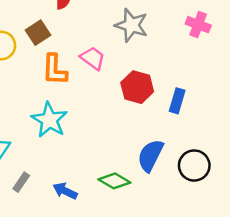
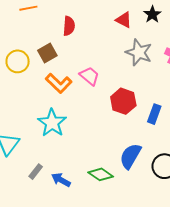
gray star: (131, 25) -> (139, 52), moved
orange L-shape: (55, 70) -> (59, 83), turned -52
gray rectangle: (21, 182) -> (36, 172), moved

